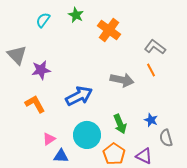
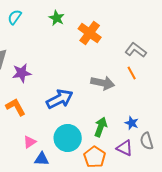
cyan semicircle: (43, 20) -> (15, 17), moved
green arrow: (120, 124) -> (101, 127), turned -138
purple triangle: (144, 156) -> (125, 148), moved

